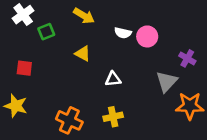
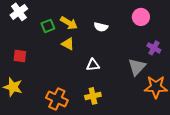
yellow arrow: (84, 16) -> (69, 23), moved
green square: (46, 32) -> (48, 26), moved
pink circle: (147, 36) -> (141, 17), moved

